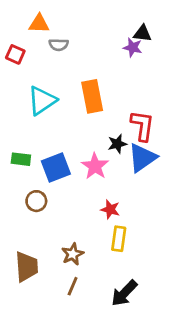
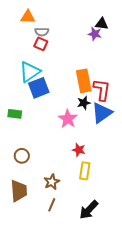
red square: (15, 54) -> (41, 44), moved
orange rectangle: (92, 96) -> (84, 81), moved
blue square: (56, 168) -> (39, 88), moved
brown circle: (36, 201) -> (22, 156), moved

